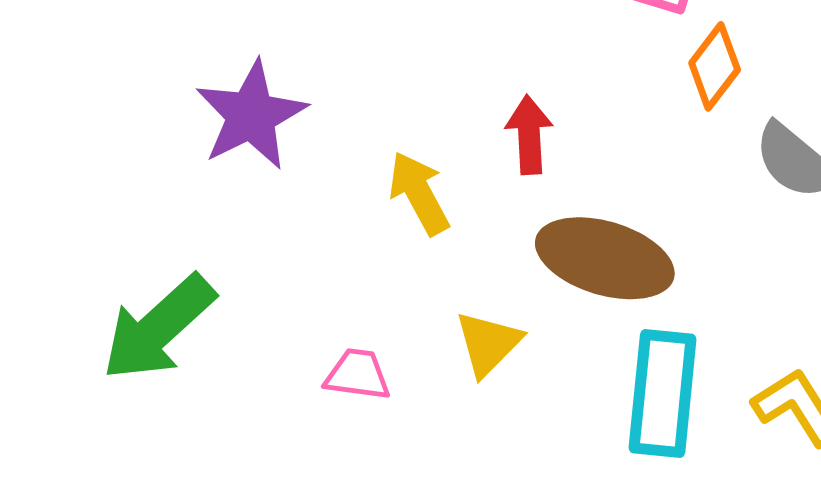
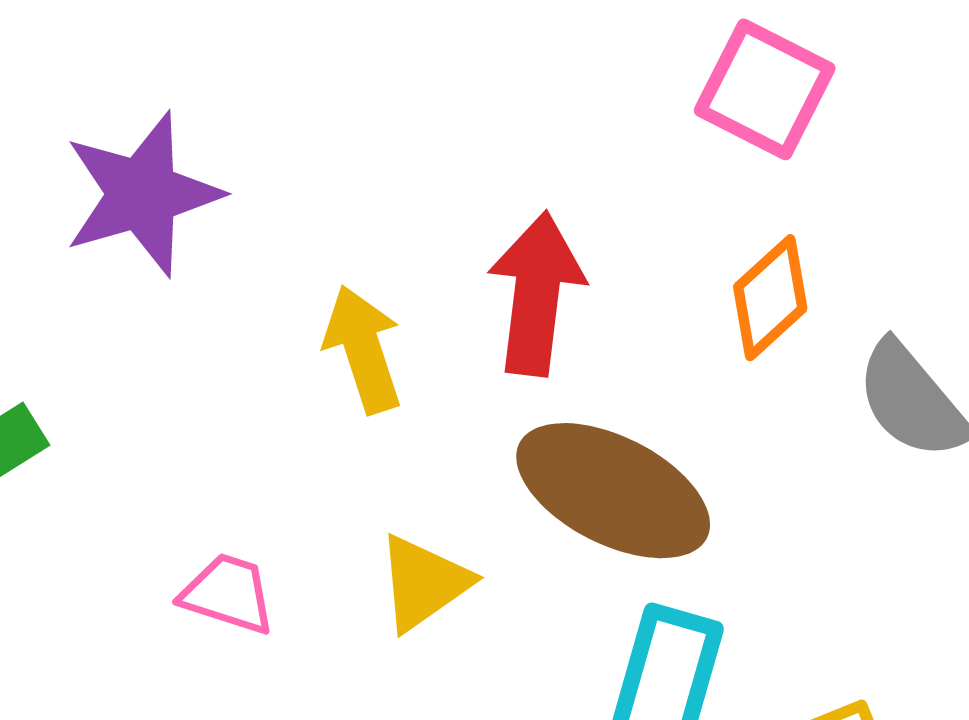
orange diamond: (715, 66) -> (770, 298), moved
red arrow: (529, 135) -> (536, 294), size x1.4

